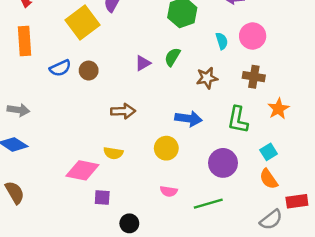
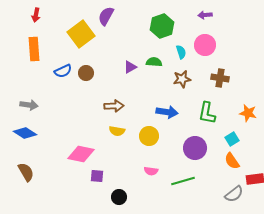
pink circle: (253, 36) -> (205, 45), moved
cyan semicircle: (222, 41) -> (181, 52), moved
green semicircle: (172, 57) -> (154, 62), turned 63
orange star: (278, 109) -> (248, 113), moved, turned -30
yellow semicircle: (113, 153) -> (117, 131), moved

